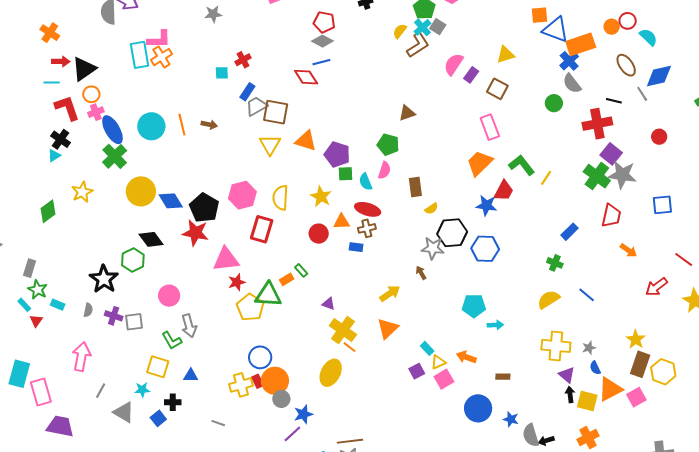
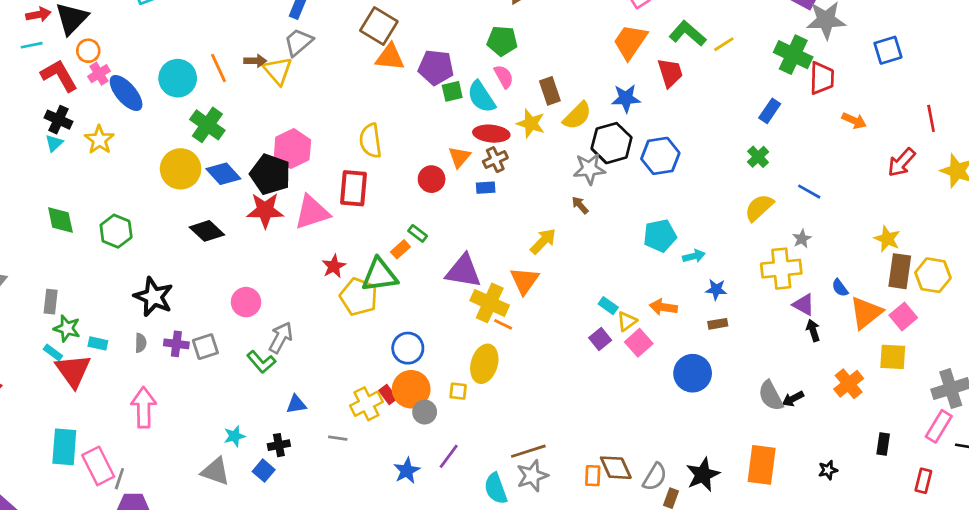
gray trapezoid: (256, 106) -> (298, 42), moved
brown square: (276, 112) -> (379, 26), moved, turned 32
yellow triangle: (270, 145) -> (278, 71), moved
green cross: (115, 156) -> (207, 125), moved
pink semicircle: (384, 170) -> (504, 77), turned -36
green cross: (597, 176) -> (793, 55), moved
yellow line: (546, 178) -> (724, 44), turned 35
cyan semicircle: (366, 182) -> (481, 97), size x1.4
red trapezoid: (504, 191) -> (670, 73), turned -35
yellow star: (82, 192) -> (99, 140), moved
pink hexagon: (242, 195) -> (292, 148), moved
yellow star: (321, 196) -> (531, 123), moved
blue star: (486, 205) -> (626, 98), moved
yellow semicircle: (431, 209) -> (577, 116), size x1.6
green diamond: (48, 211) -> (60, 220), turned -55
orange triangle: (342, 222) -> (459, 157), turned -36
pink triangle: (226, 259) -> (312, 212), moved
green hexagon: (133, 260) -> (116, 231), moved
red line: (684, 260) -> (931, 118), turned 54
green cross: (555, 263) -> (758, 157), turned 35
purple triangle: (329, 304) -> (463, 271), size x2.0
red triangle: (36, 321) -> (73, 371), size x2.0
gray arrow: (189, 326) -> (281, 338), turned -125
orange triangle: (388, 328) -> (524, 281), moved
gray star: (589, 348) -> (802, 239), moved
blue circle: (260, 357) -> (408, 348), moved
yellow square: (158, 367) -> (458, 391), moved, size x0.6
gray line: (101, 391) -> (119, 479), moved
yellow square: (587, 401) -> (893, 357), moved
blue star: (303, 414) -> (407, 471), moved
blue star: (511, 419) -> (716, 290), moved
gray line: (218, 423) -> (338, 438), moved

